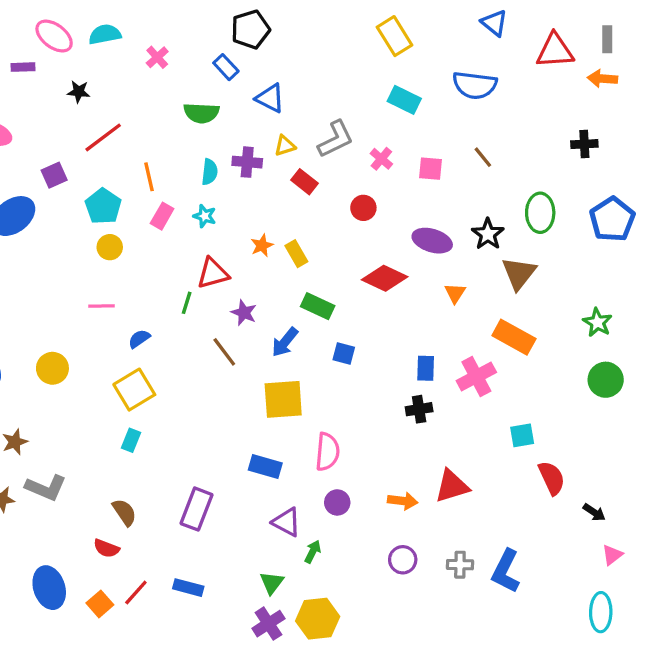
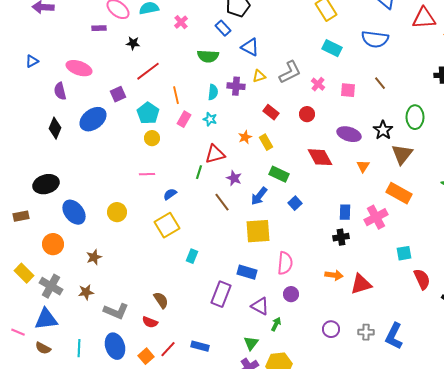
red rectangle: (304, 182) -> (271, 112), moved
red diamond: (385, 278) -> (320, 157), turned 36
blue square: (344, 354) -> (295, 203), turned 32
cyan rectangle: (131, 440) -> (192, 256), moved
gray L-shape: (46, 488) -> (116, 311), moved
orange arrow: (403, 501) -> (334, 275), moved
purple rectangle: (196, 509) -> (221, 294), moved

